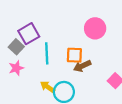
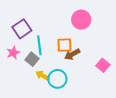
gray square: (16, 47) -> (32, 59), moved
pink star: (16, 68) -> (13, 53), moved

